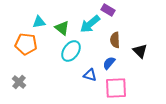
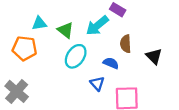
blue semicircle: (109, 63) -> (111, 63), moved, turned 72
blue triangle: (90, 75) -> (97, 84), turned 32
gray cross: (19, 82) -> (17, 91), size x1.5

